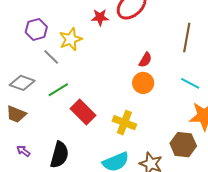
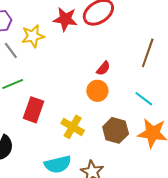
red star: (100, 17) -> (65, 19), size x1.4
red rectangle: (83, 112) -> (33, 110), turned 55
brown hexagon: (183, 145) -> (116, 130), moved

